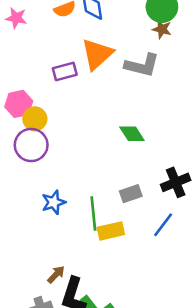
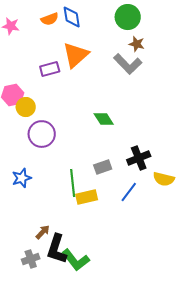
brown star: (162, 29) -> (137, 44), moved
gray L-shape: (142, 65) -> (128, 64), moved, turned 32
purple circle: (31, 145) -> (42, 134), moved
blue star: (54, 202) -> (22, 178), moved

